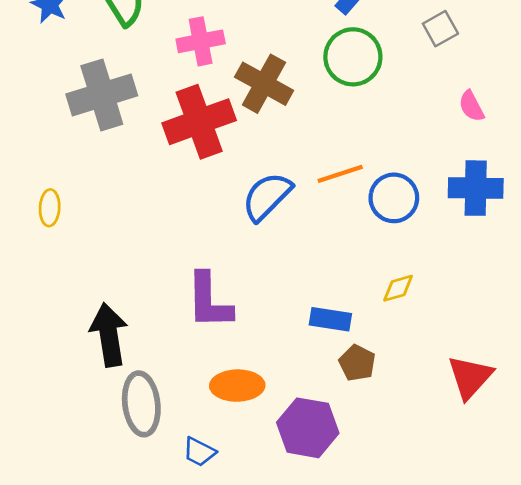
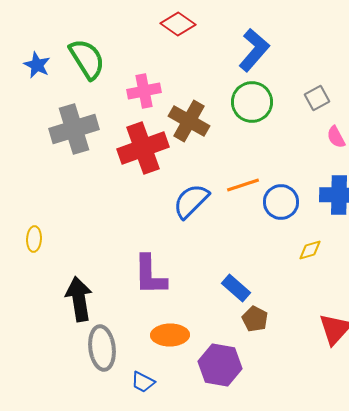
gray square: (440, 29) -> (317, 98), moved
yellow ellipse: (50, 208) -> (34, 239), moved
yellow diamond: (398, 288) -> (310, 250), moved
blue rectangle: (330, 319) -> (236, 288), turned 32

